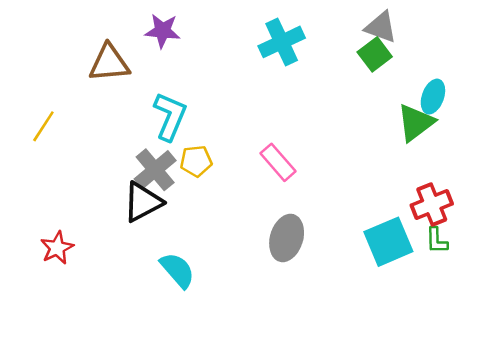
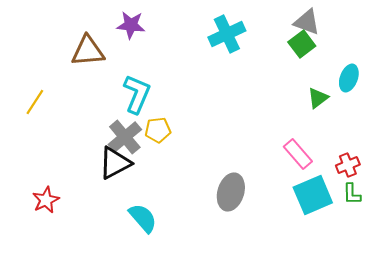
green triangle: (416, 123) -> (318, 98), moved, size x0.7
pink rectangle: (278, 162) -> (298, 154), moved
red cross: (432, 204) -> (348, 165), size x0.7

